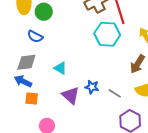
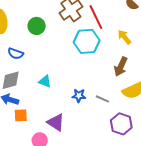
green circle: (44, 12) -> (37, 26), moved
purple triangle: (71, 95) -> (56, 122), moved

